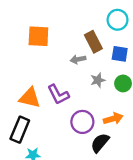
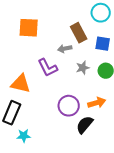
purple L-shape: (58, 94) -> (48, 68), moved

